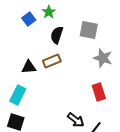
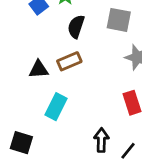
cyan rectangle: (18, 95) -> (56, 107), moved
black arrow: (76, 120) -> (101, 140), turned -126

